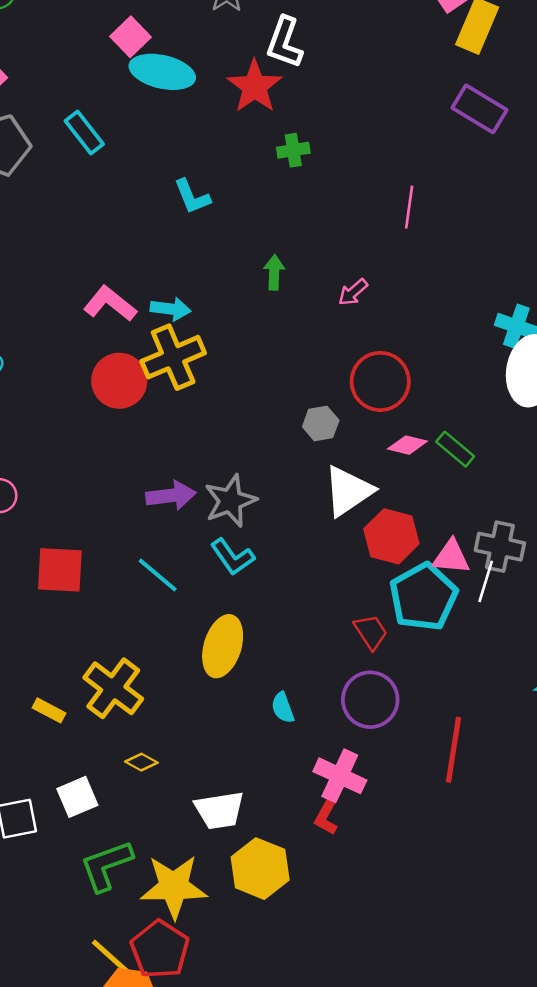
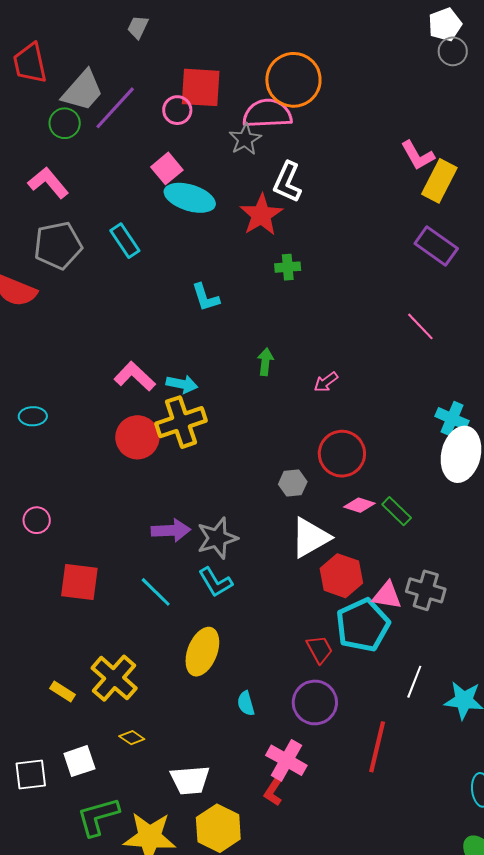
pink line: (409, 207) -> (420, 326), moved, turned -56
white line: (486, 581) -> (414, 682), moved

